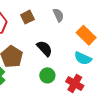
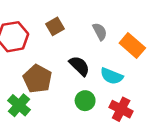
gray semicircle: (58, 15) -> (100, 32), moved
cyan semicircle: (83, 58) -> (112, 76), moved

